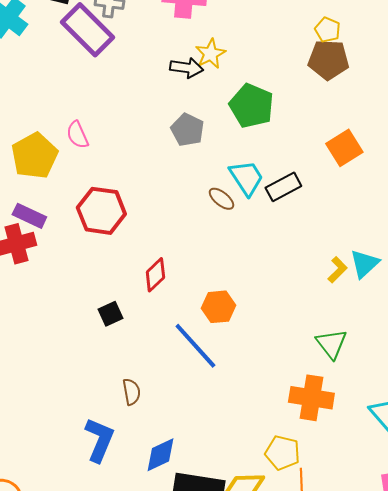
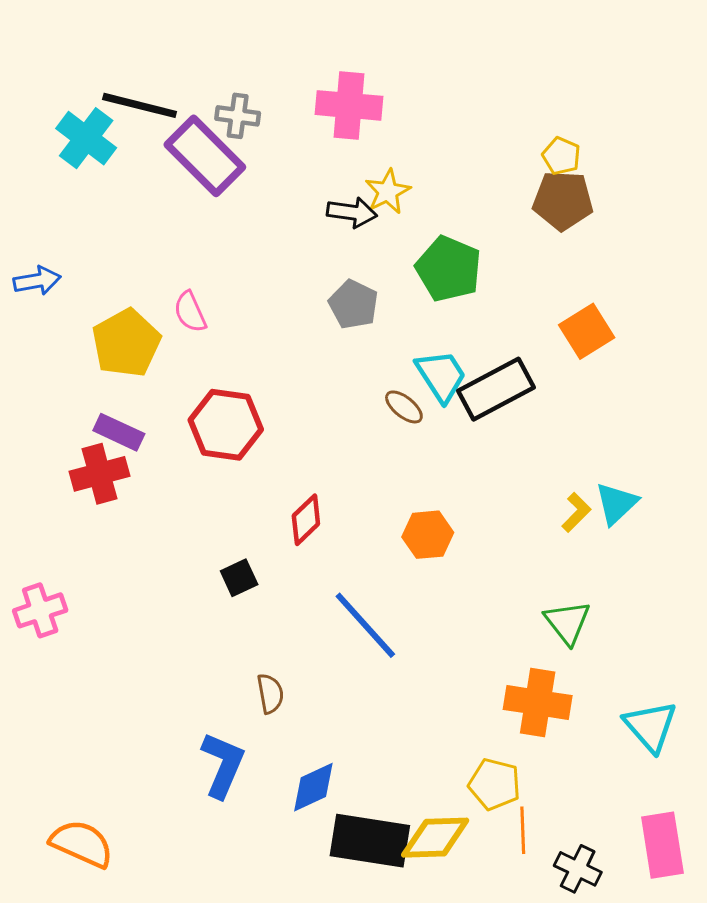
black rectangle: (283, 187) -> (496, 389), size x1.4
orange hexagon: (218, 307) -> (428, 535), moved

